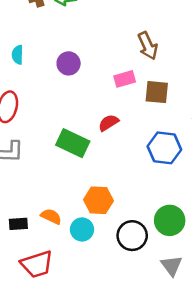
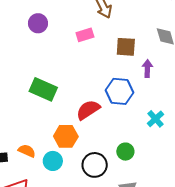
brown square: (157, 92) -> (126, 47), moved
red semicircle: (109, 123) -> (88, 110), moved, size x1.4
green circle: (170, 220) -> (125, 152), size x0.7

